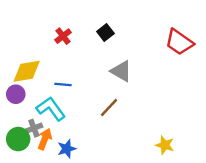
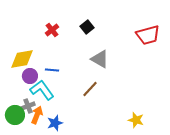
red trapezoid: (179, 42) -> (148, 35), turned -50
purple circle: (16, 94) -> (30, 76), moved

